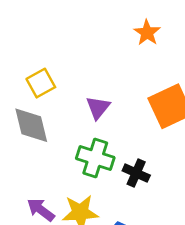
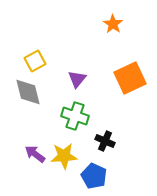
black cross: (136, 173) -> (105, 141), moved

